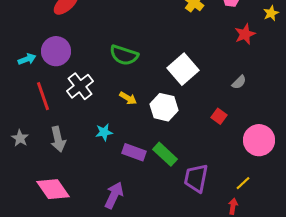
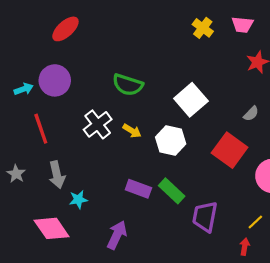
white cross: (80, 86) -> (98, 124), moved
red square: (219, 116) -> (230, 150), size x2.0
cyan star: (104, 132) -> (78, 199), moved

